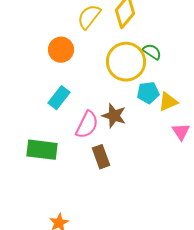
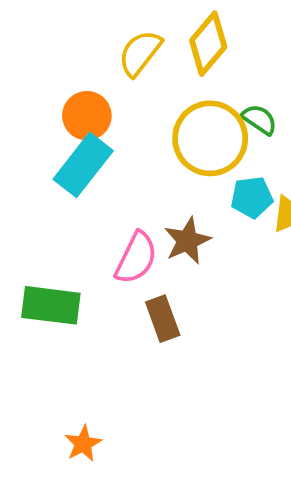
cyan rectangle: (59, 98) -> (83, 165), moved, size x1.4
brown star: (114, 116) -> (187, 241), turned 30

